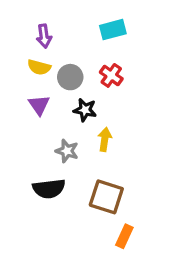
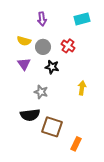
cyan rectangle: (113, 30) -> (82, 19), moved
purple arrow: (44, 36) -> (42, 19), moved
yellow arrow: (105, 139) -> (82, 88), moved
brown square: (106, 197) -> (52, 127), moved

